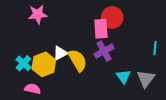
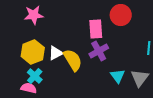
red circle: (112, 17) -> (121, 15), moved
cyan cross: (23, 63) -> (35, 76), moved
yellow hexagon: (44, 64) -> (33, 52), moved

